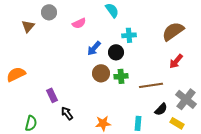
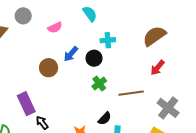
brown circle: (101, 73) -> (49, 68), moved
green cross: (121, 76) -> (99, 84), turned -32
purple rectangle: (52, 95) -> (26, 104), size x1.5
black semicircle: (161, 109) -> (105, 118), moved

